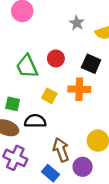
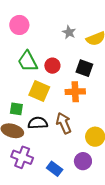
green trapezoid: (27, 66) -> (28, 61), moved
yellow square: (49, 96) -> (39, 91), moved, size x1.5
brown arrow: (61, 150) -> (64, 123), moved

